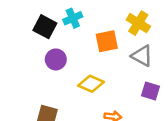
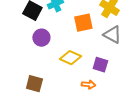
purple square: (150, 91) -> (100, 65), moved

